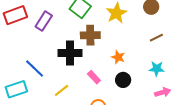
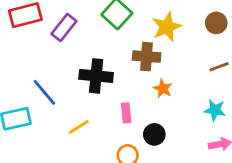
brown cross: (90, 35) -> (147, 57), moved
pink rectangle: (94, 77) -> (126, 113), turned 32
black circle: (123, 80) -> (154, 134), moved

